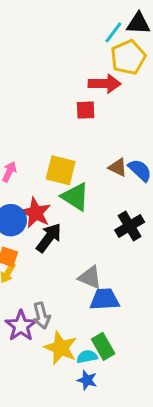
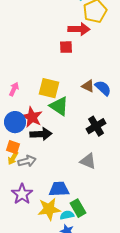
black arrow: (49, 238) -> (41, 134), turned 50
gray triangle: (90, 277) -> (88, 161), moved
blue trapezoid: (105, 299) -> (59, 189), moved
gray arrow: (42, 316) -> (27, 161), moved, turned -90
yellow star: (61, 348) -> (49, 209), turned -30

